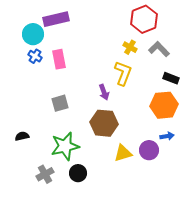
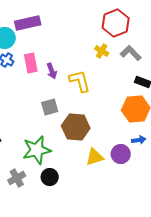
yellow L-shape: (123, 73) -> (80, 81), moved, turned -35
purple arrow: (104, 92) -> (52, 71), moved
gray square: (60, 103) -> (50, 107), moved

